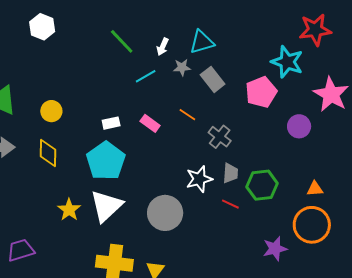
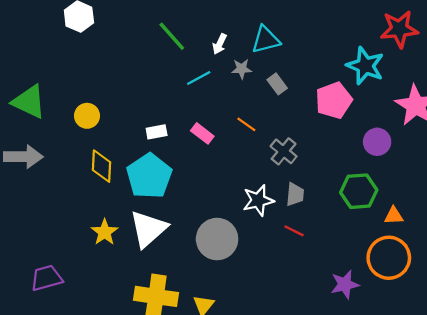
gray rectangle: (213, 79) -> (277, 84), size x0.7
yellow diamond: (48, 153) -> (102, 166), moved
green hexagon: (262, 185) -> (359, 191), moved

